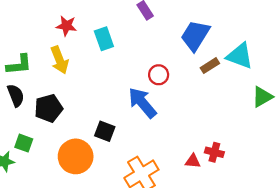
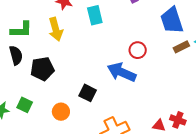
blue trapezoid: (195, 36) -> (172, 20), turned -56
blue arrow: (142, 103) -> (122, 72), turned -32
green square: (24, 143) -> (25, 105), moved
orange circle: (76, 156) -> (61, 112), size x0.6

